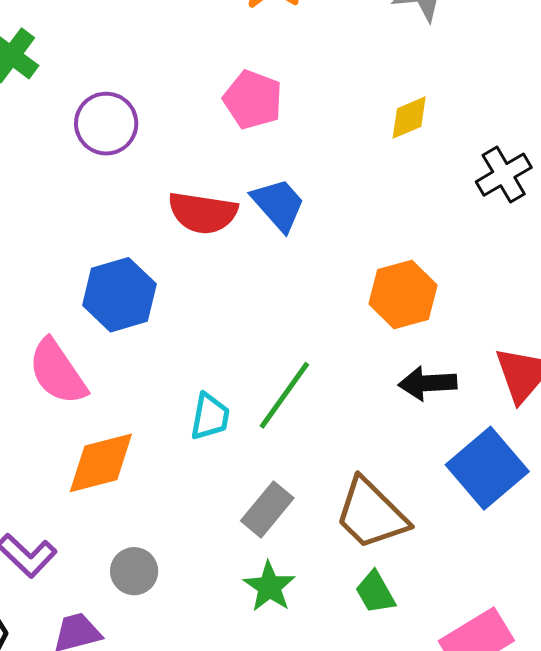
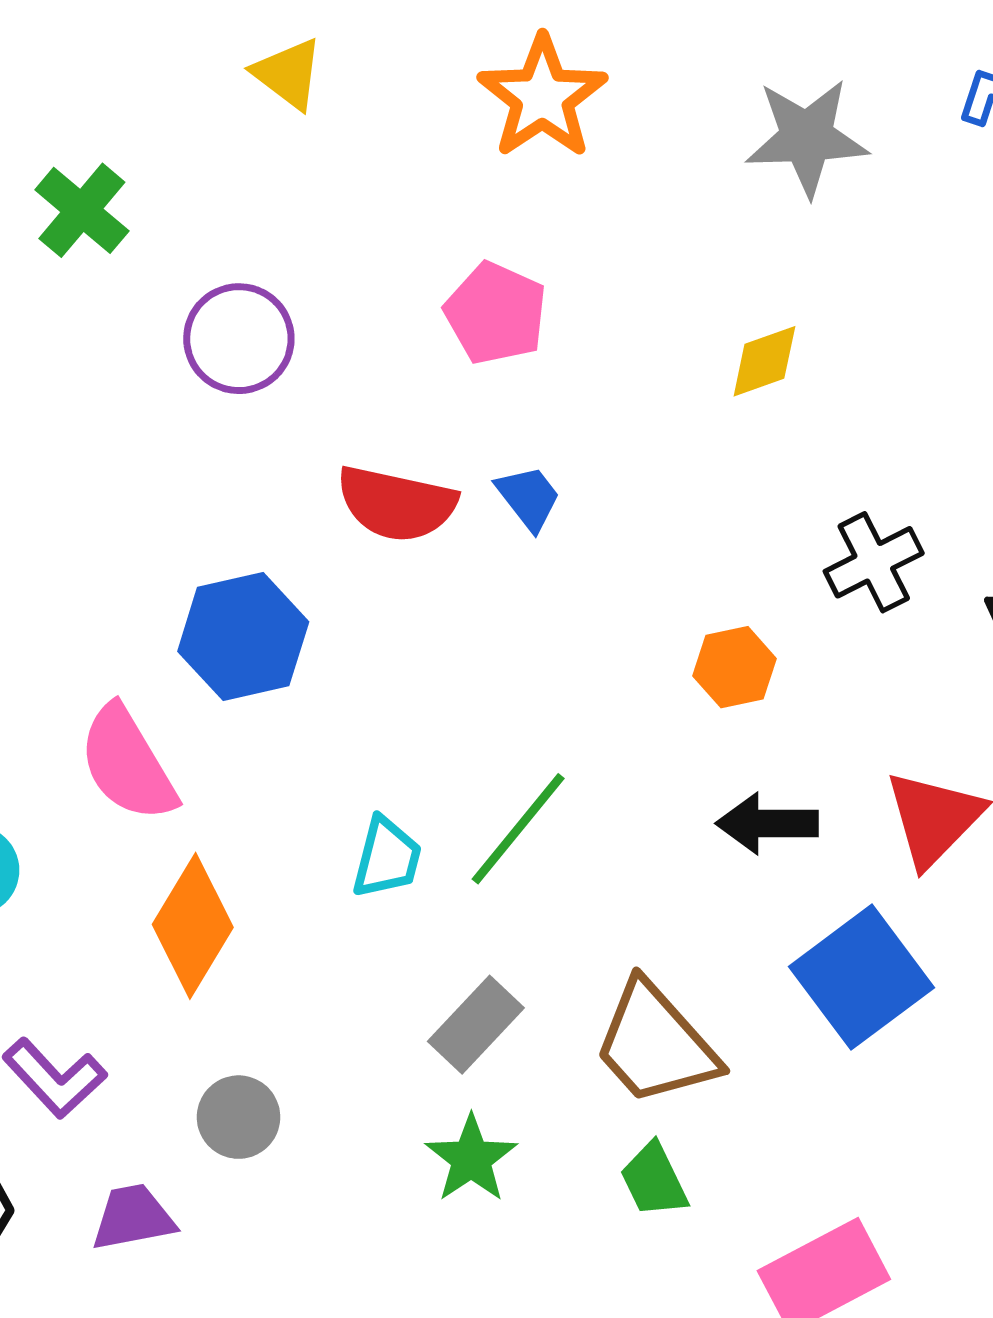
black cross: (504, 175) -> (874, 562), moved
blue trapezoid: (278, 204) -> (528, 498), size x0.7
orange hexagon: (403, 294) -> (734, 667), size x0.7
orange diamond: (101, 463) -> (193, 926), turned -48

